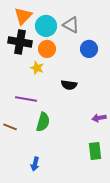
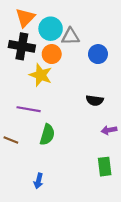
gray triangle: (71, 25) -> (70, 36), moved, turned -30
yellow star: (37, 68) -> (41, 75), size x1.5
black semicircle: (69, 85) -> (95, 100), moved

